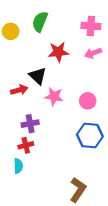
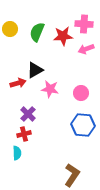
green semicircle: (40, 22) -> (37, 32), moved
red star: (58, 52) -> (63, 36), moved
black triangle: (38, 76) -> (35, 70), turned 48
purple cross: (30, 124) -> (28, 114), turned -35

